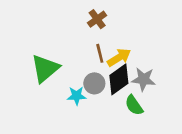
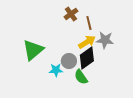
brown line: (100, 53) -> (89, 23), moved
gray star: (144, 79) -> (105, 40), moved
green semicircle: (134, 105) -> (81, 77), moved

